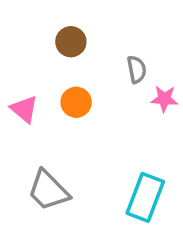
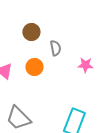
gray semicircle: (137, 69) -> (55, 48), moved

